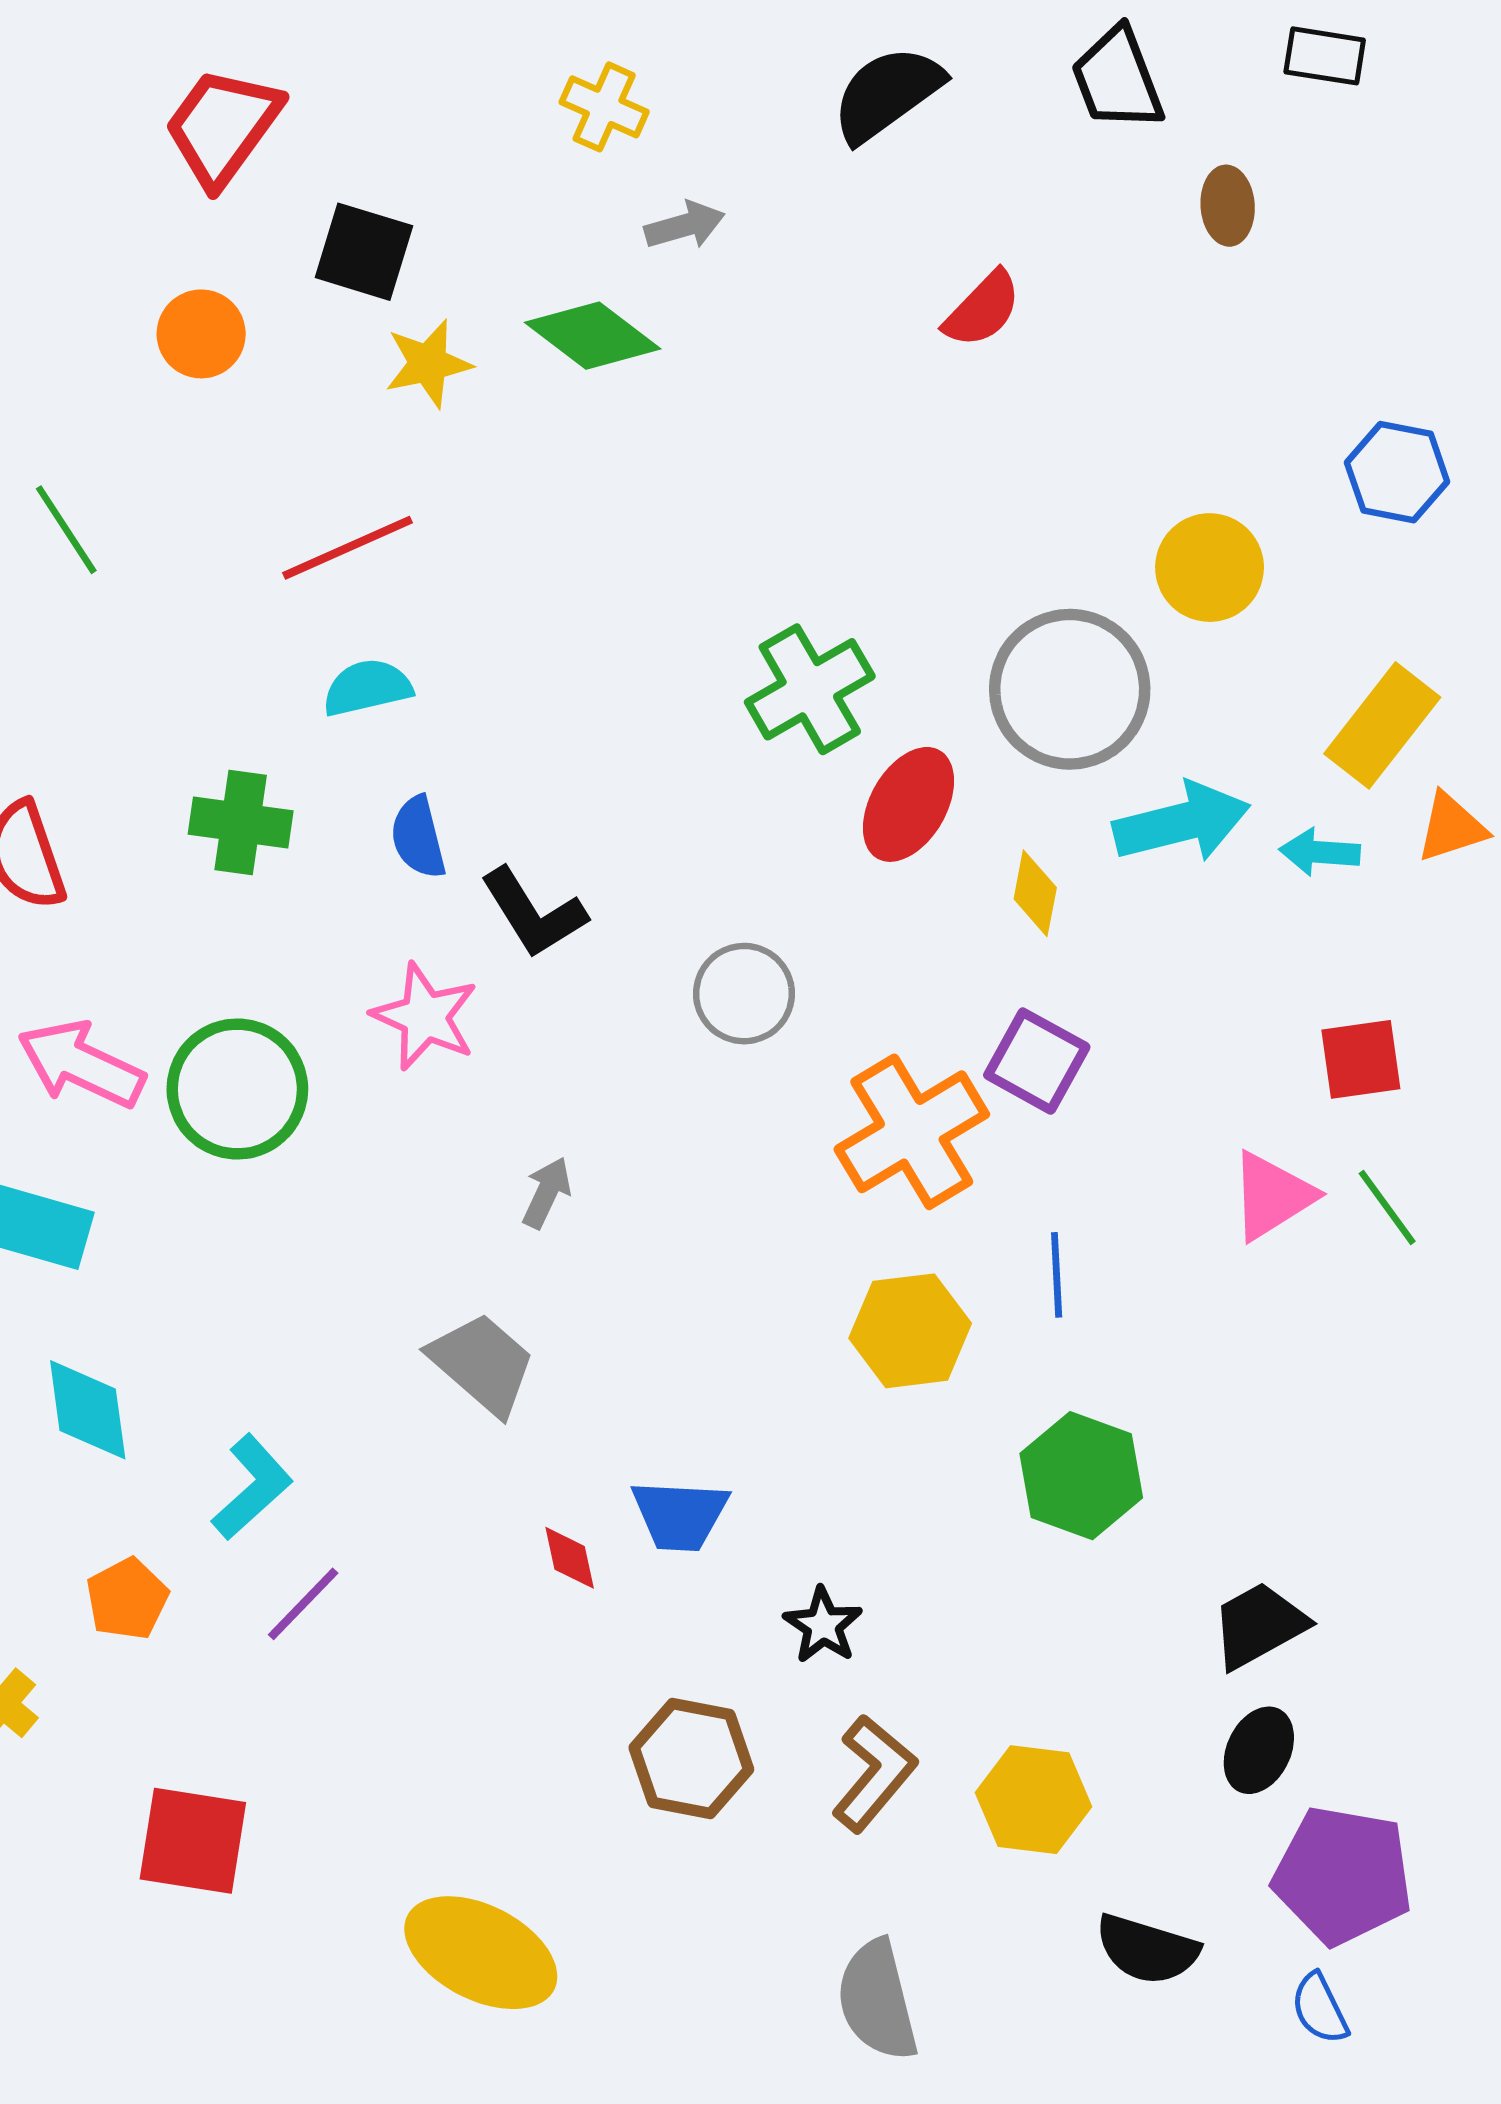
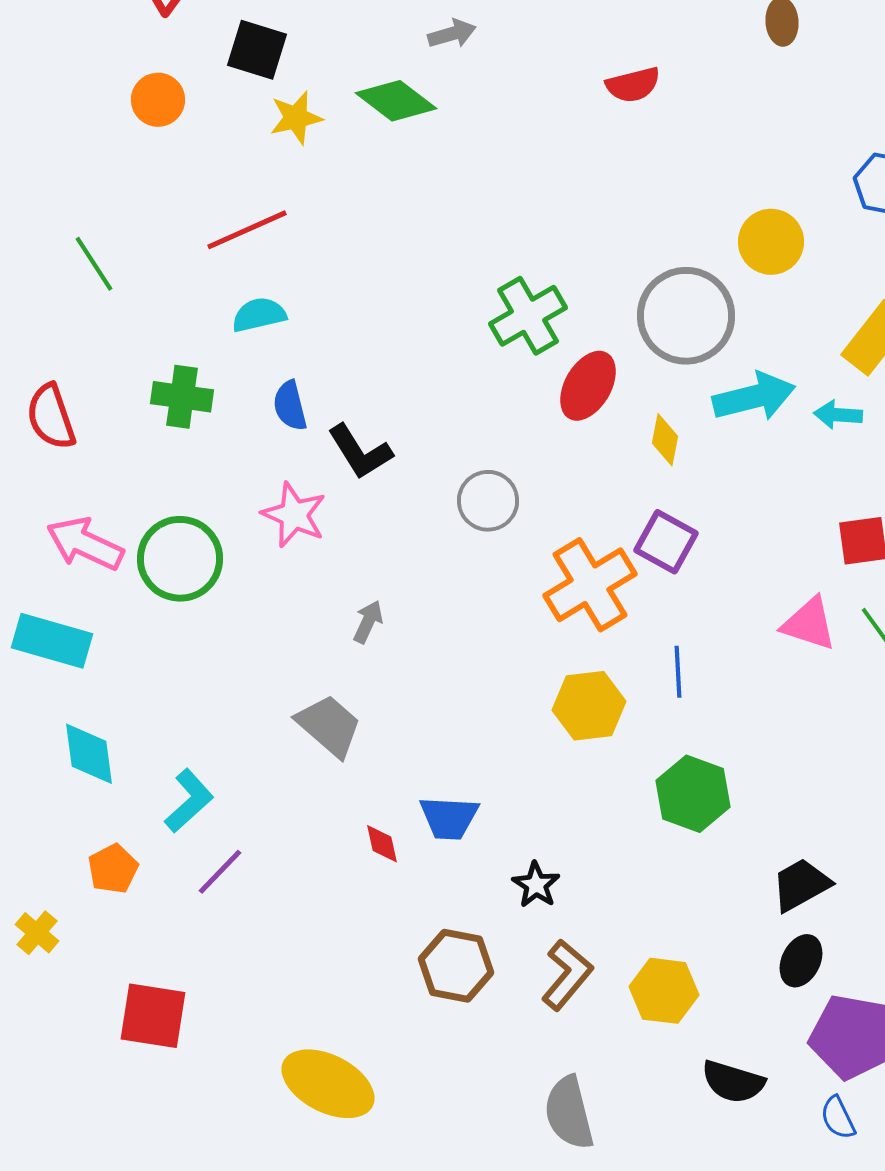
red semicircle: (983, 309) -> (633, 85), turned 32
green line: (66, 530) -> (94, 264), moved
pink triangle: (1272, 1196) -> (809, 624), turned 50

